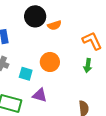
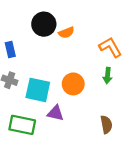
orange circle: (50, 62) -> (73, 84), moved
cyan square: (26, 74) -> (38, 90), size x1.6

